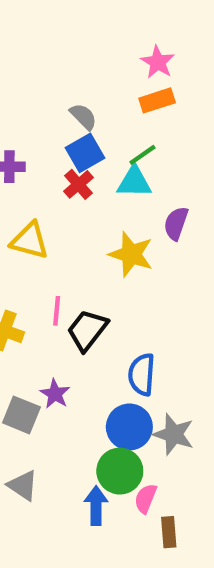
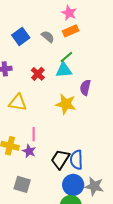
gray semicircle: (83, 116) -> (48, 37), moved
blue square: (85, 153) -> (21, 36), moved
black trapezoid: (87, 330) -> (60, 159), moved
purple star: (55, 394) -> (29, 151), moved

